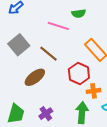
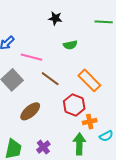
pink line: (58, 26) -> (31, 57), moved
brown line: (49, 54) -> (50, 79), moved

